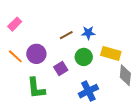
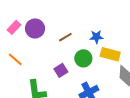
blue star: (88, 33) -> (96, 37), moved
purple circle: (36, 54) -> (35, 28), moved

